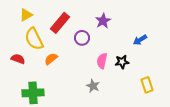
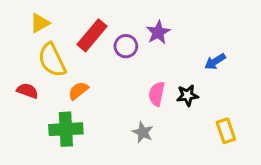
purple circle: (82, 38) -> (126, 46), moved
green cross: (33, 93) -> (66, 129), moved

